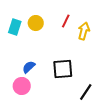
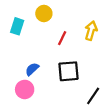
red line: (66, 21) -> (62, 38), moved
yellow circle: (36, 23) -> (44, 13), moved

